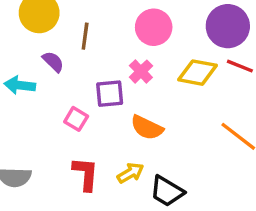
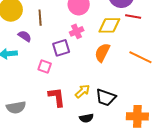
pink cross: (141, 72) -> (77, 31), turned 32
orange semicircle: (147, 128) -> (102, 53), moved, turned 102

